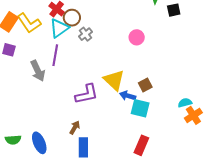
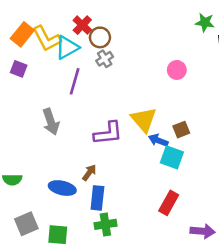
cyan triangle: (59, 28) -> (67, 47), moved
gray cross: (85, 34) -> (105, 59), moved
gray arrow: (38, 71) -> (51, 122), moved
blue ellipse: (39, 143) -> (62, 188), moved, turned -60

